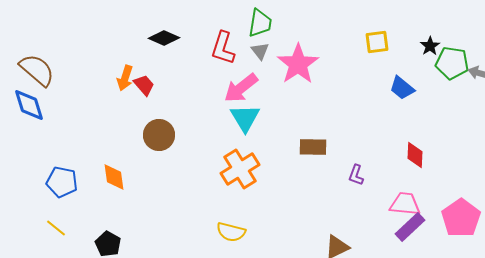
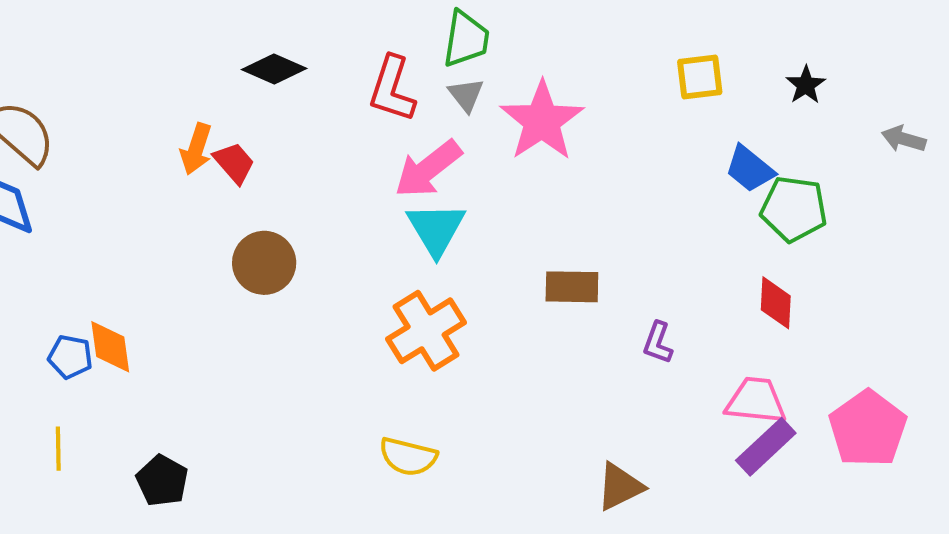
green pentagon: (452, 63) -> (794, 209), moved
orange diamond: (114, 177) -> (110, 347), moved
blue pentagon: (62, 182) -> (70, 357), size x0.7
yellow line: (56, 228) -> (58, 449), turned 50

